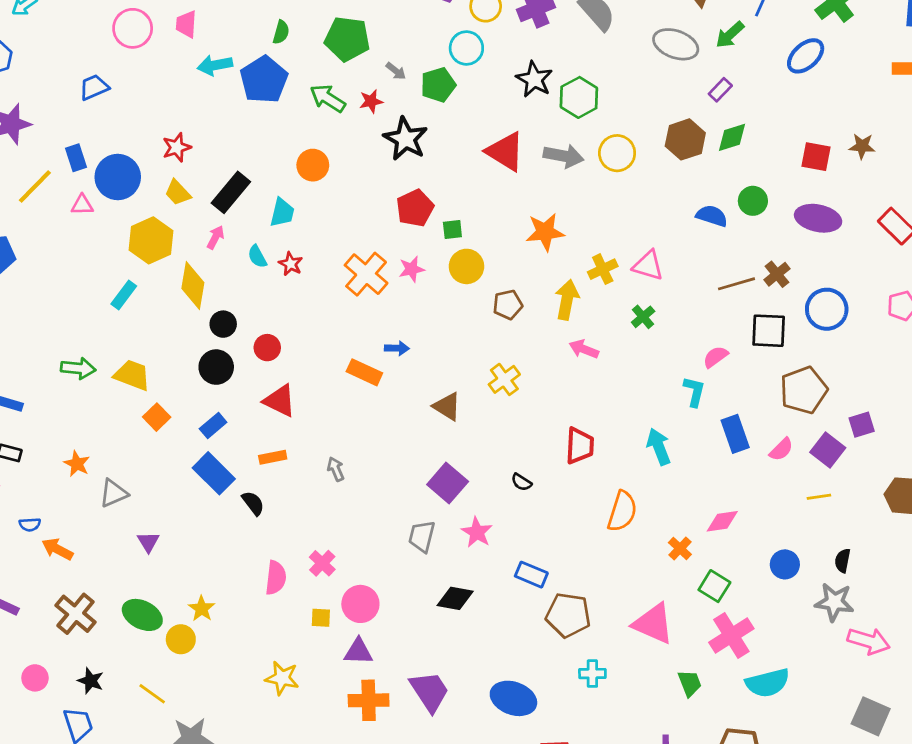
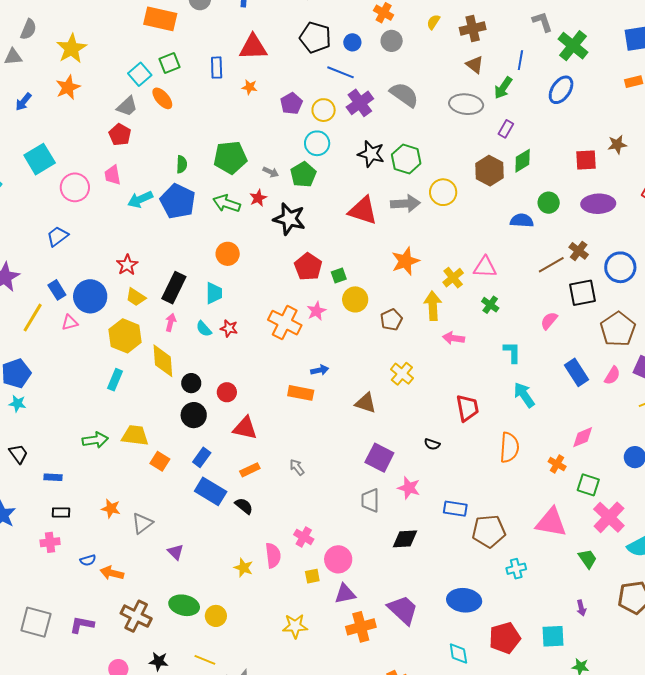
cyan L-shape: (694, 392) -> (512, 352), moved
yellow star: (202, 609) -> (243, 568), moved

